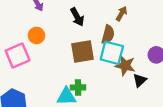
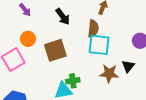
brown square: (82, 52) -> (55, 50), moved
brown star: (125, 66) -> (109, 74), moved

